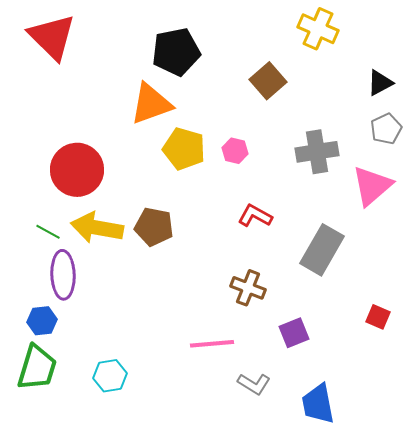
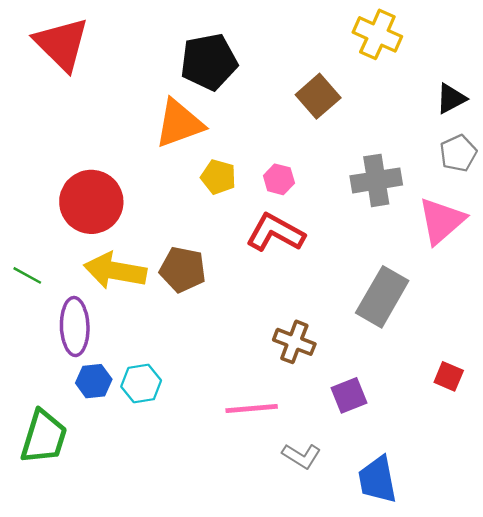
yellow pentagon: (184, 149) -> (218, 177), size x0.7
red L-shape: (255, 216) -> (275, 233), moved, size x1.4
green line: (48, 232) -> (27, 275), moved
blue hexagon: (42, 321) -> (94, 381), moved
cyan hexagon: (110, 376) -> (141, 383), moved

